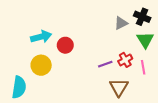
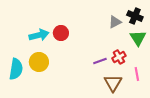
red circle: (65, 45) -> (61, 33), moved
pink line: (143, 67) -> (137, 74), moved
cyan semicircle: (19, 87) -> (16, 69), moved

